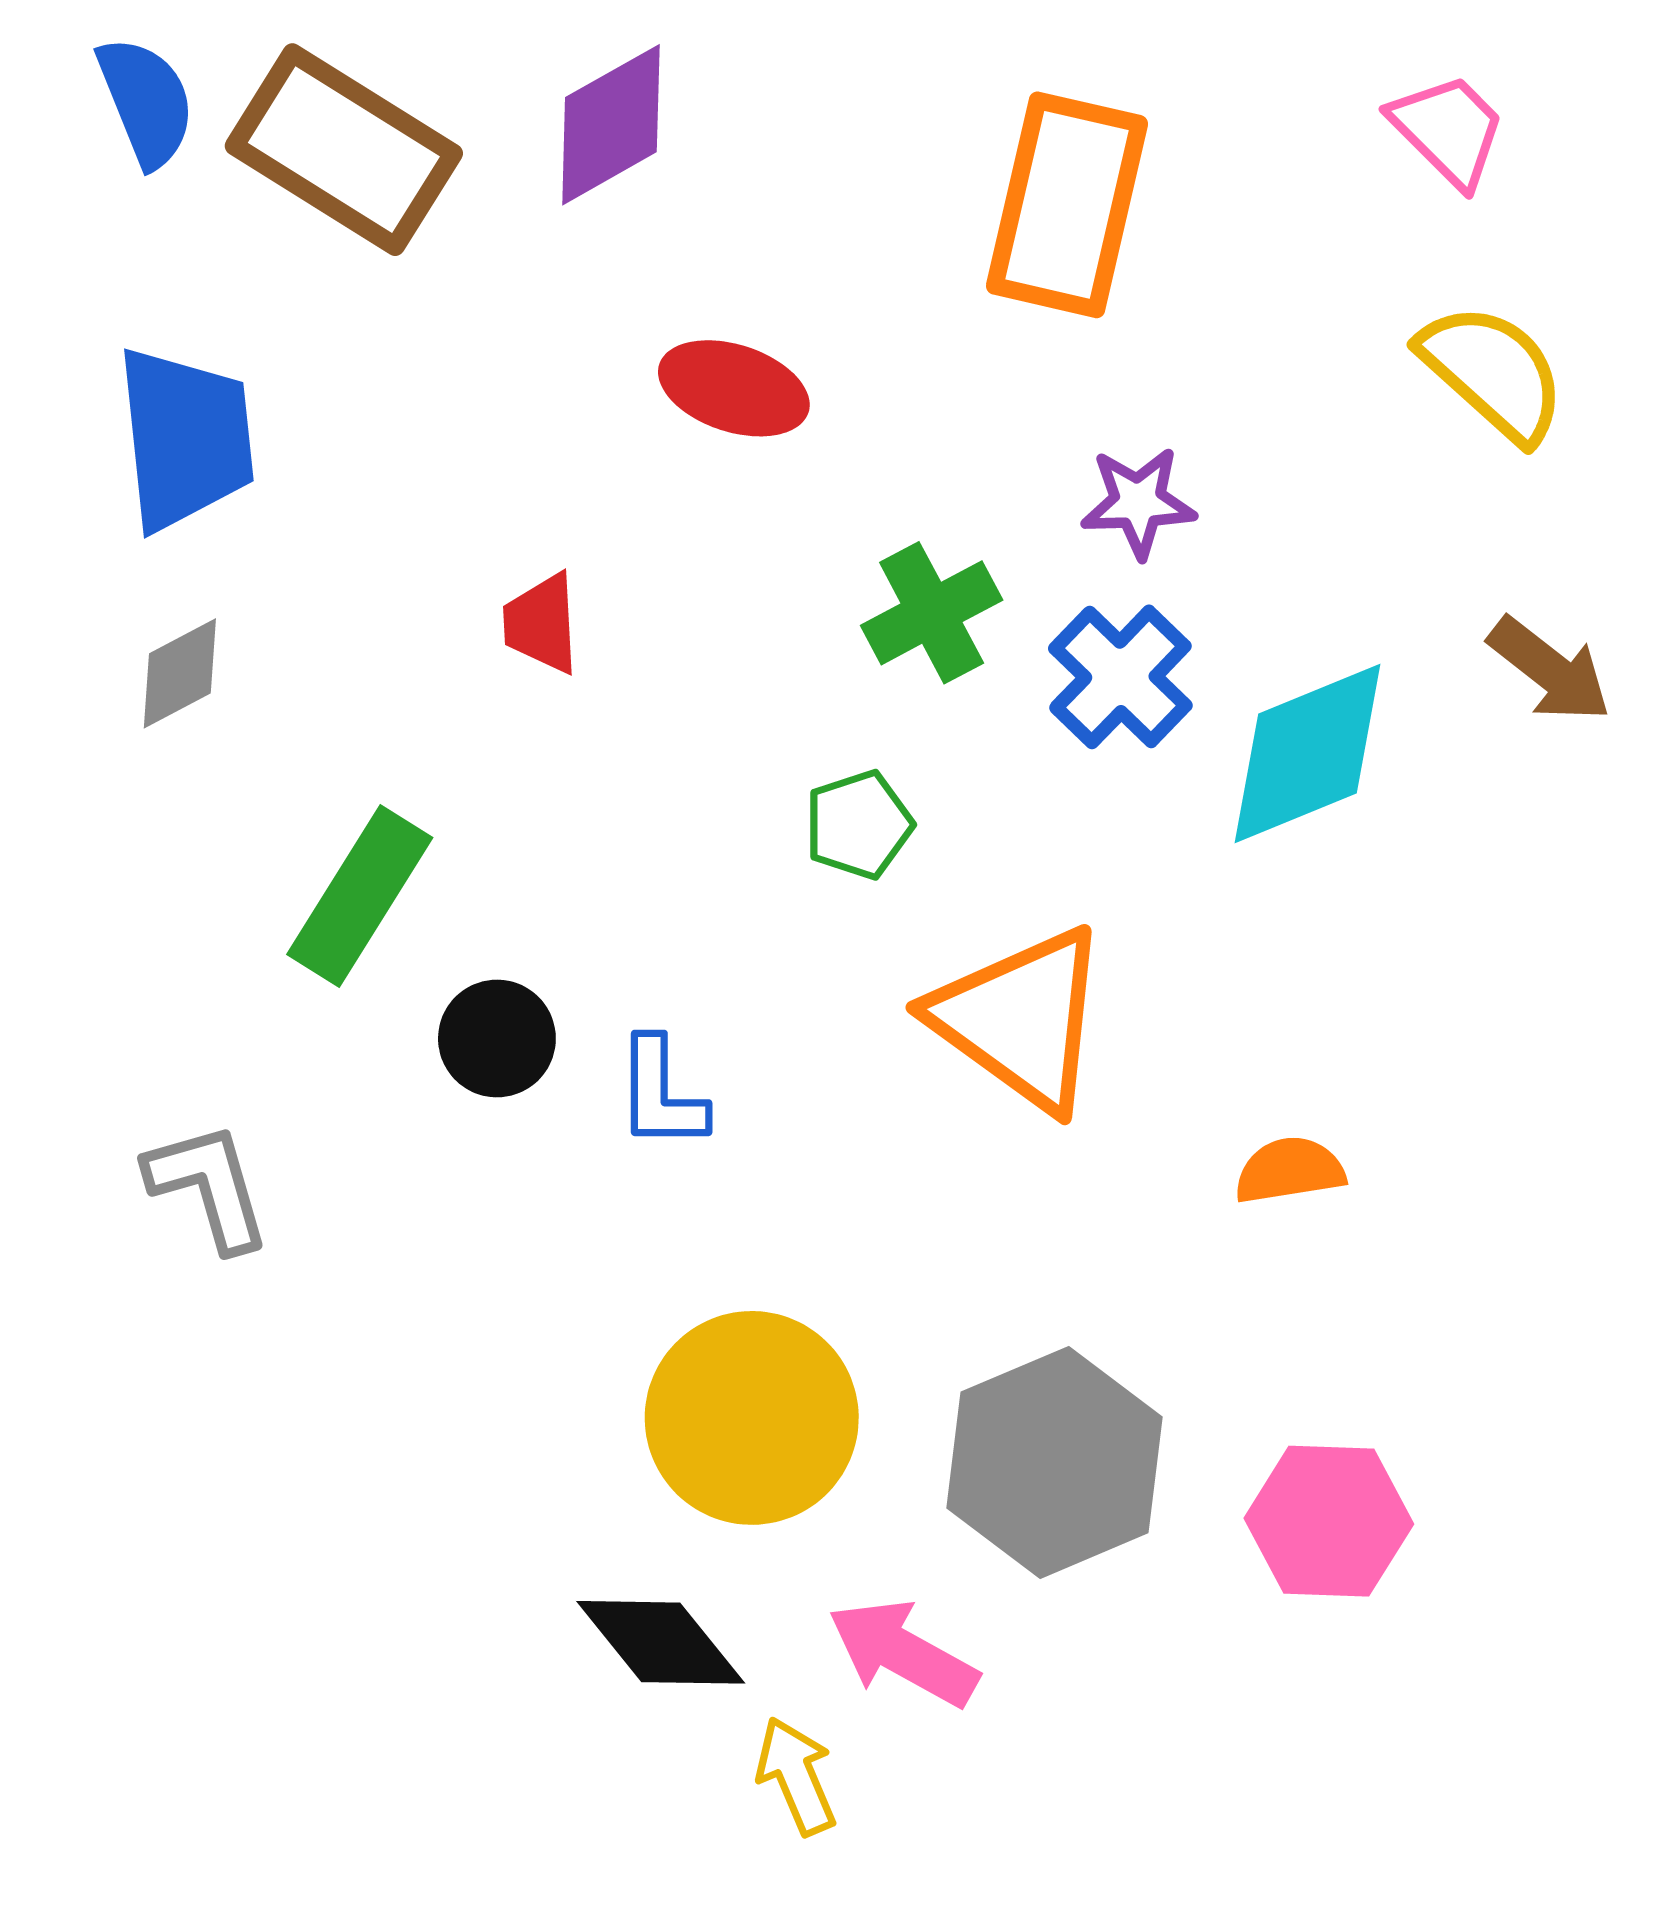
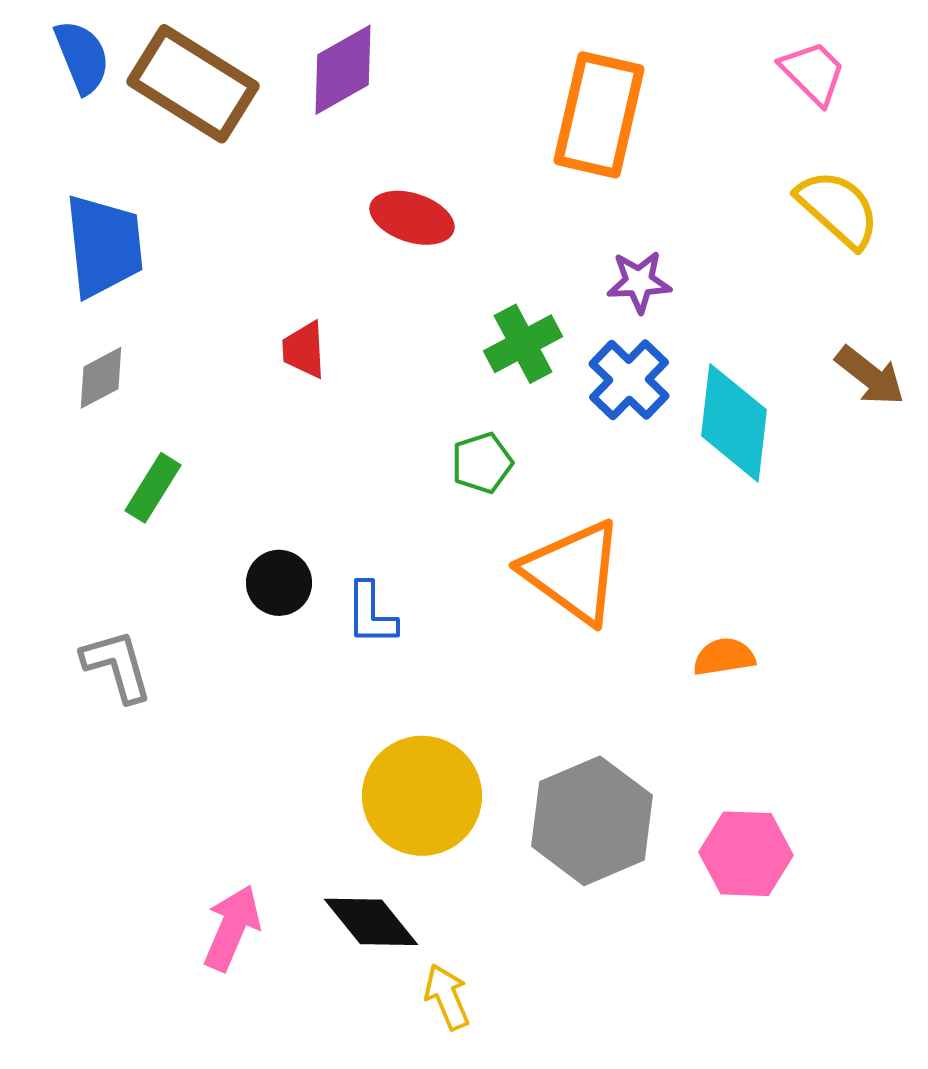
cyan diamond: (1307, 753) -> (734, 423), turned -61
green rectangle: (360, 896) -> (153, 488), moved, size x0.7
pink arrow: (903, 1653) -> (232, 928), moved, turned 84

